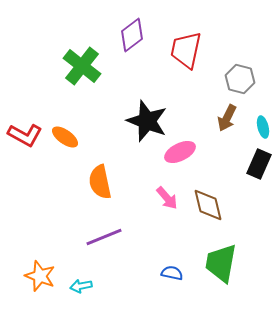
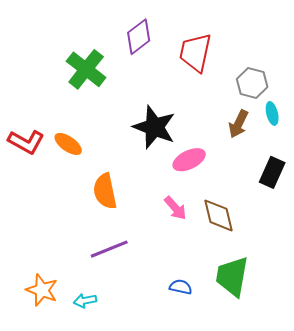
cyan ellipse: (263, 127) -> (272, 113), moved

